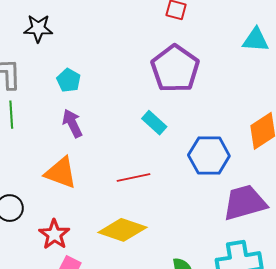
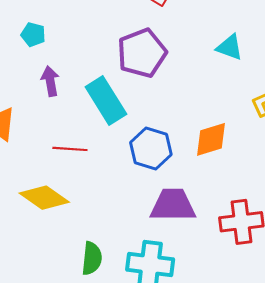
cyan pentagon: (69, 80) -> (33, 35), turned -30
purple arrow: (72, 123) -> (50, 81), moved
cyan rectangle: (154, 123) -> (106, 100), size x1.8

